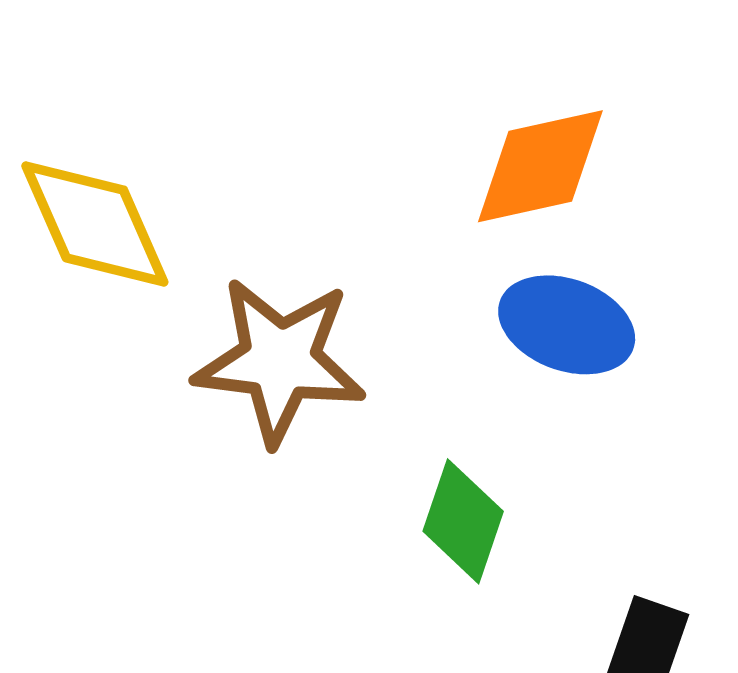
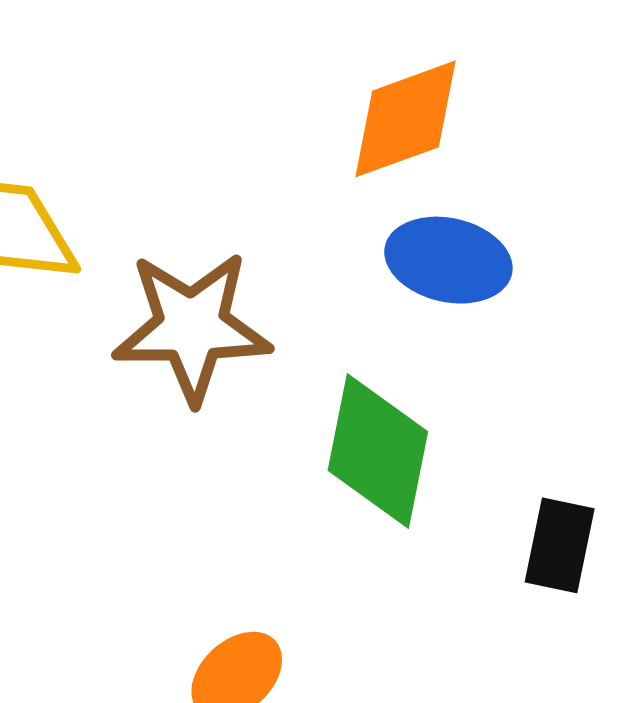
green diamond: (463, 521) -> (378, 451), size x1.4

